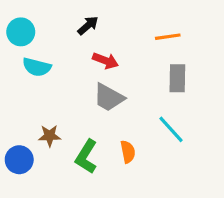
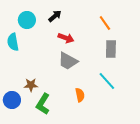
cyan circle: (21, 32) -> (27, 20), moved
orange line: (168, 37) -> (105, 23), turned 63
cyan semicircle: (37, 67) -> (13, 42), moved, turned 66
green L-shape: (86, 157) -> (43, 104), moved

